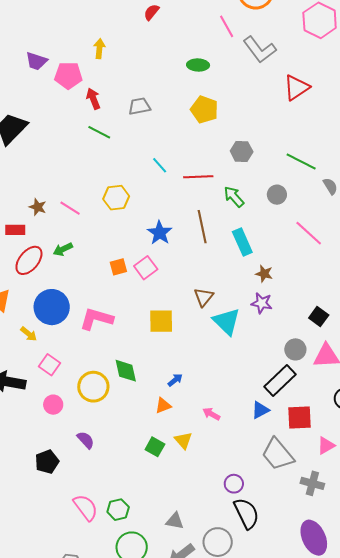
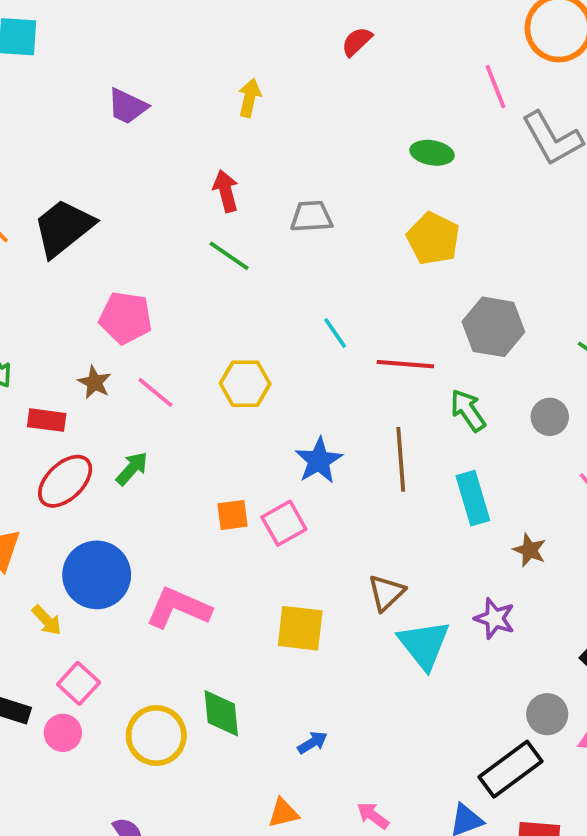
pink pentagon: (68, 75) -> (126, 318), moved
gray hexagon: (242, 151) -> (493, 327), size x1.4
green arrow: (63, 249) -> (132, 468), turned 150
brown star: (264, 274) -> (530, 550), moved
pink circle: (53, 405) -> (63, 733), moved
orange triangle: (163, 406) -> (283, 813), moved

